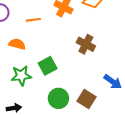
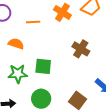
green square: (48, 66) -> (43, 66), turned 30
green circle: (58, 98) -> (41, 99), moved

